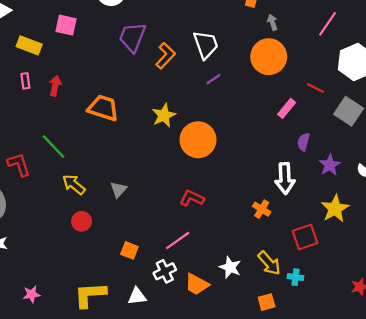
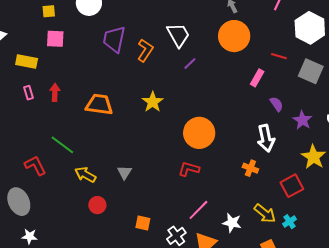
orange circle: (198, 140) -> (199, 133), moved
purple semicircle: (304, 142) -> (277, 104), turned 140
pink line: (178, 241) -> (198, 210), moved
cyan cross: (295, 277) -> (289, 222), turned -32

